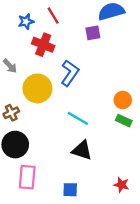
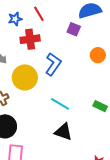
purple square: (93, 33) -> (74, 29), turned 32
red cross: (43, 45) -> (30, 39), turned -30
orange circle: (123, 100) -> (98, 55), moved

